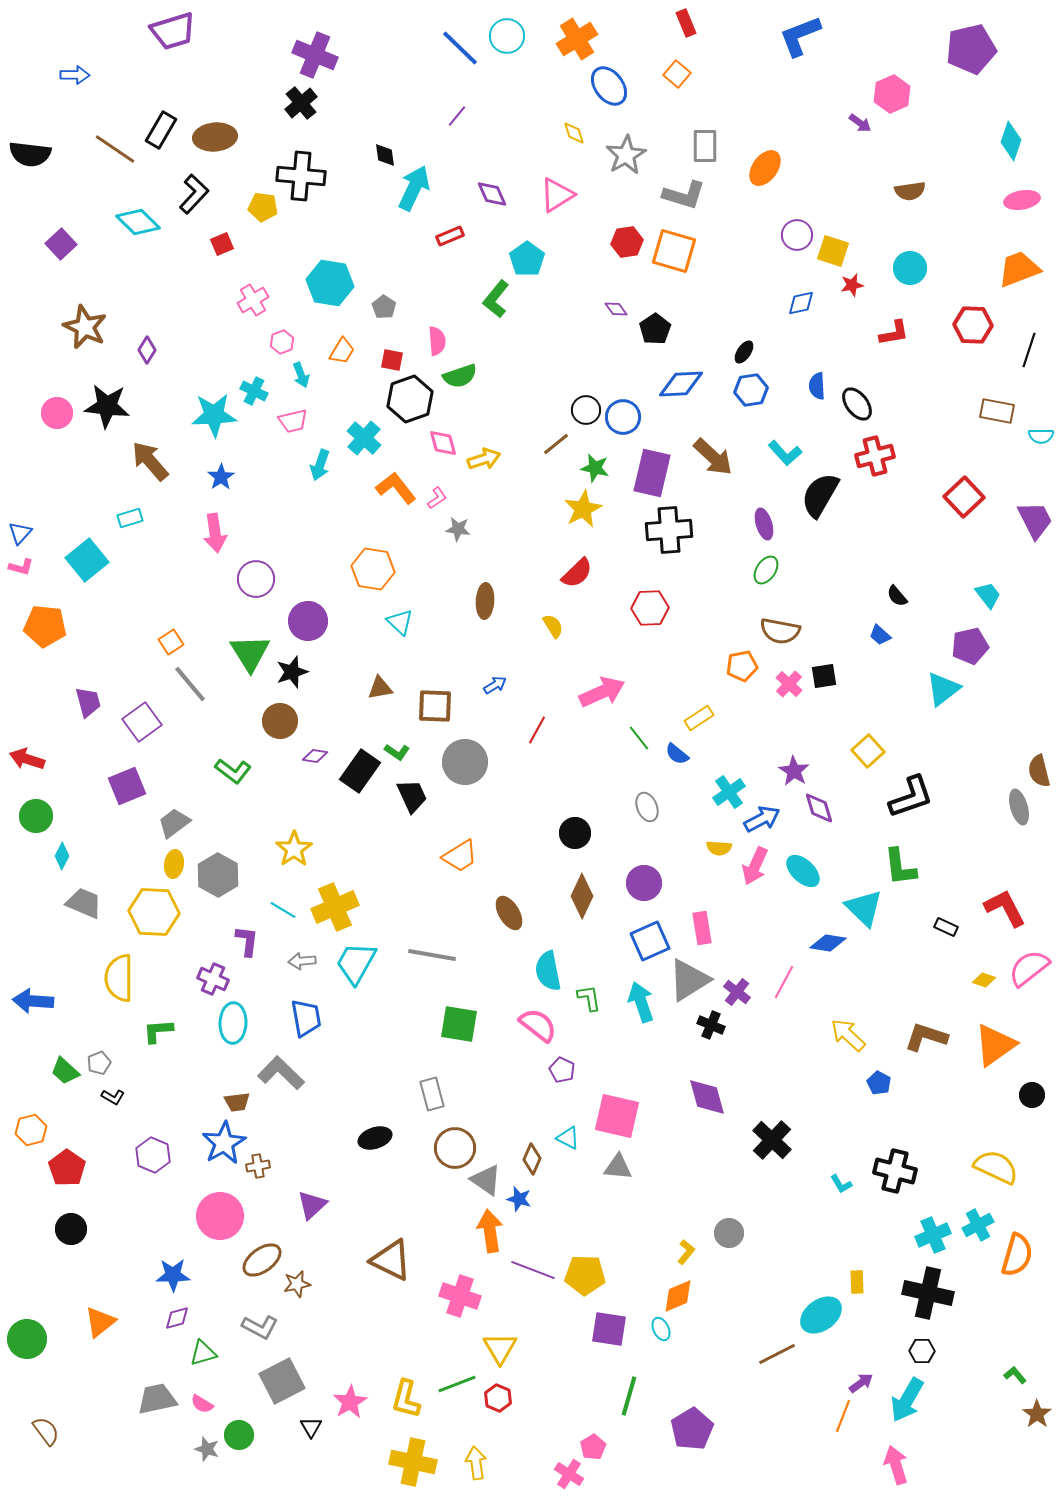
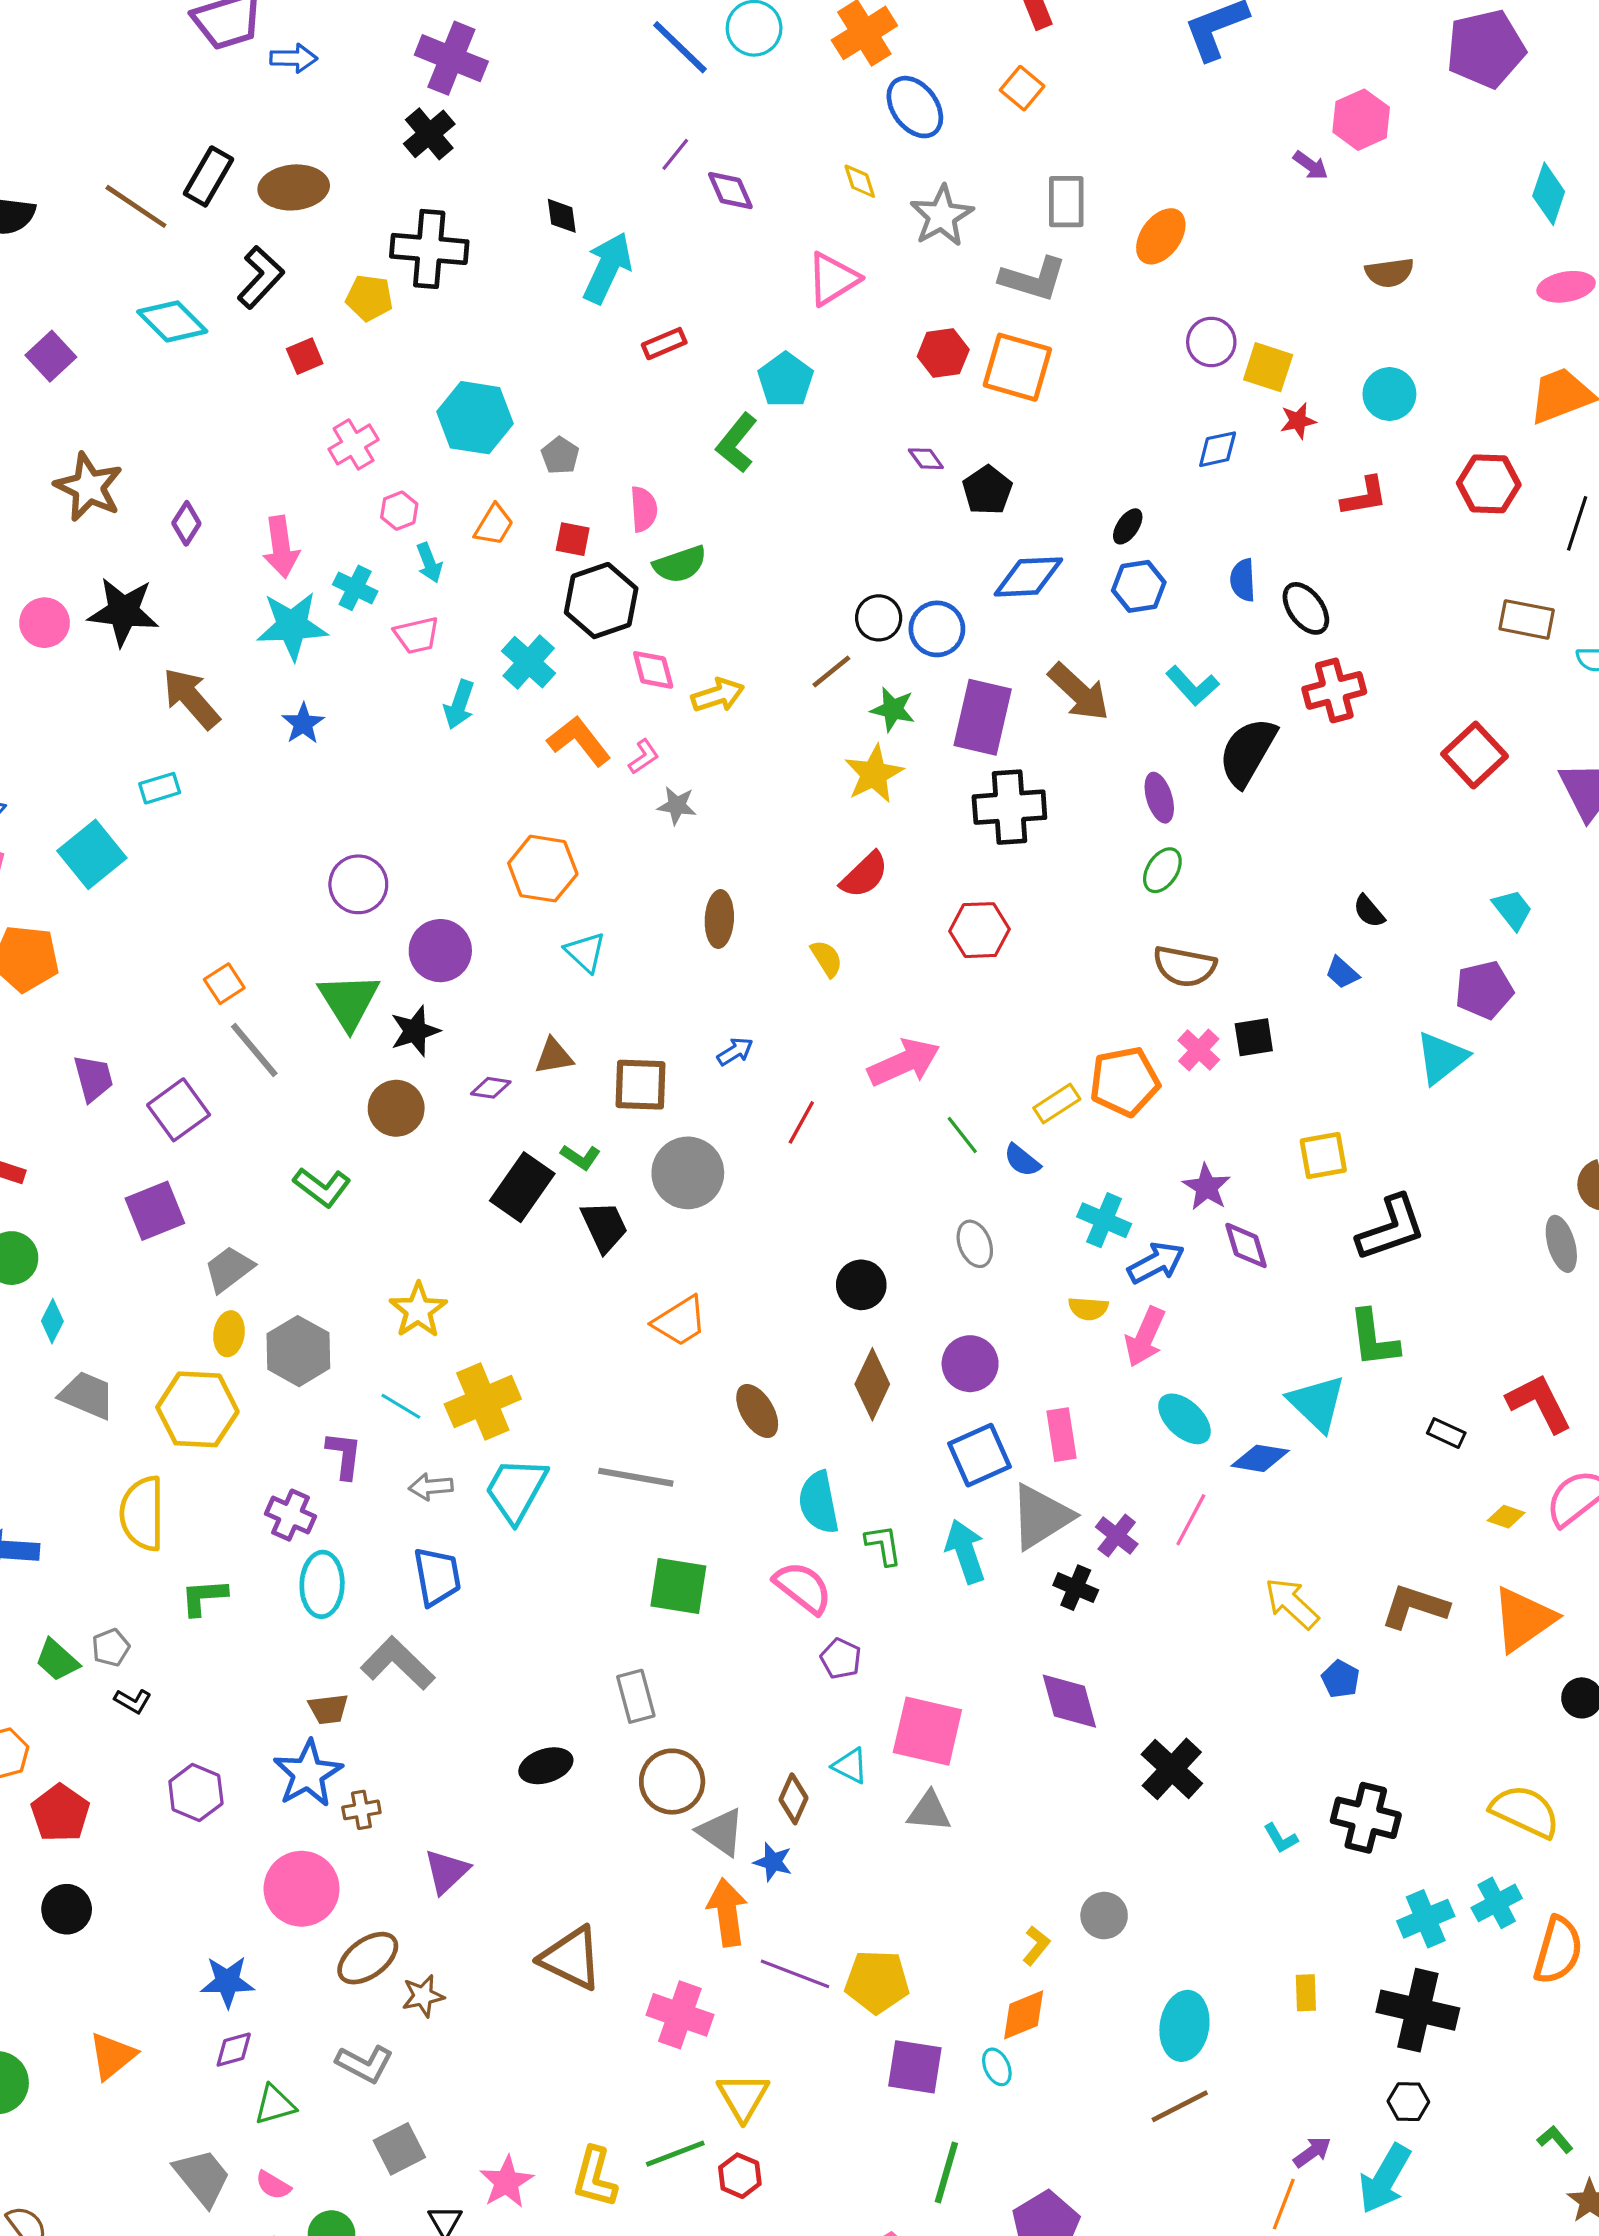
blue arrow: (75, 75) -> (294, 58), moved
purple diamond: (492, 194) -> (730, 191), moved
pink arrow: (215, 533) -> (281, 547), moved
orange pentagon: (742, 666) -> (1125, 1081), moved, size x1.4
yellow square: (868, 751) -> (1323, 1156), turned 32
purple diamond: (315, 756) -> (491, 1088), moved
cyan cross: (729, 792) -> (1104, 1220), turned -32
cyan ellipse: (803, 871) -> (1184, 1419), moved
cyan ellipse: (821, 1315) -> (1184, 2026), moved, turned -45
gray square: (282, 1381) -> (399, 2149), size x0.7
gray trapezoid: (157, 1399) -> (202, 2177), turned 63

